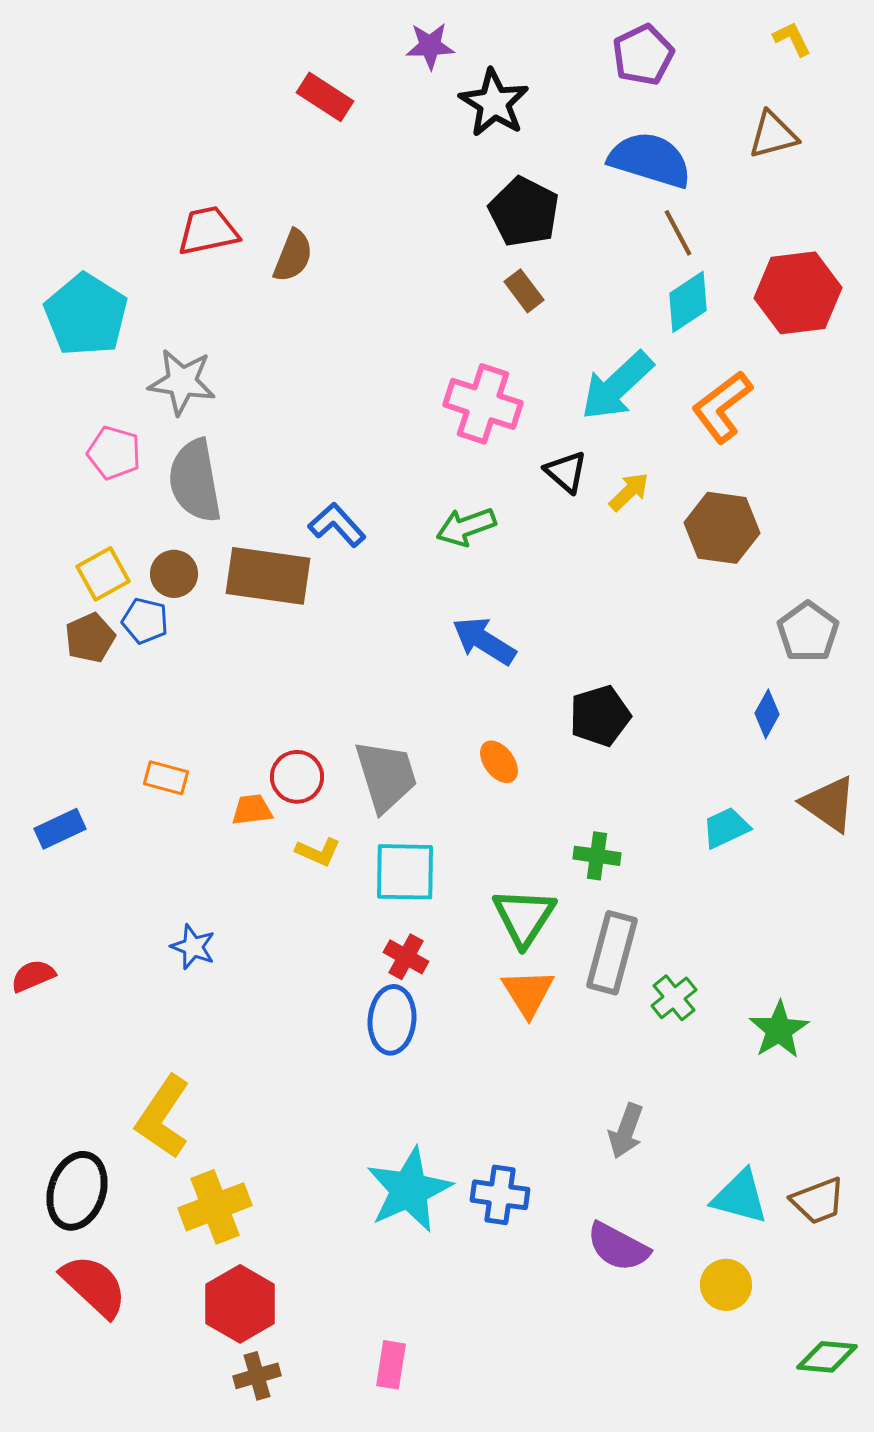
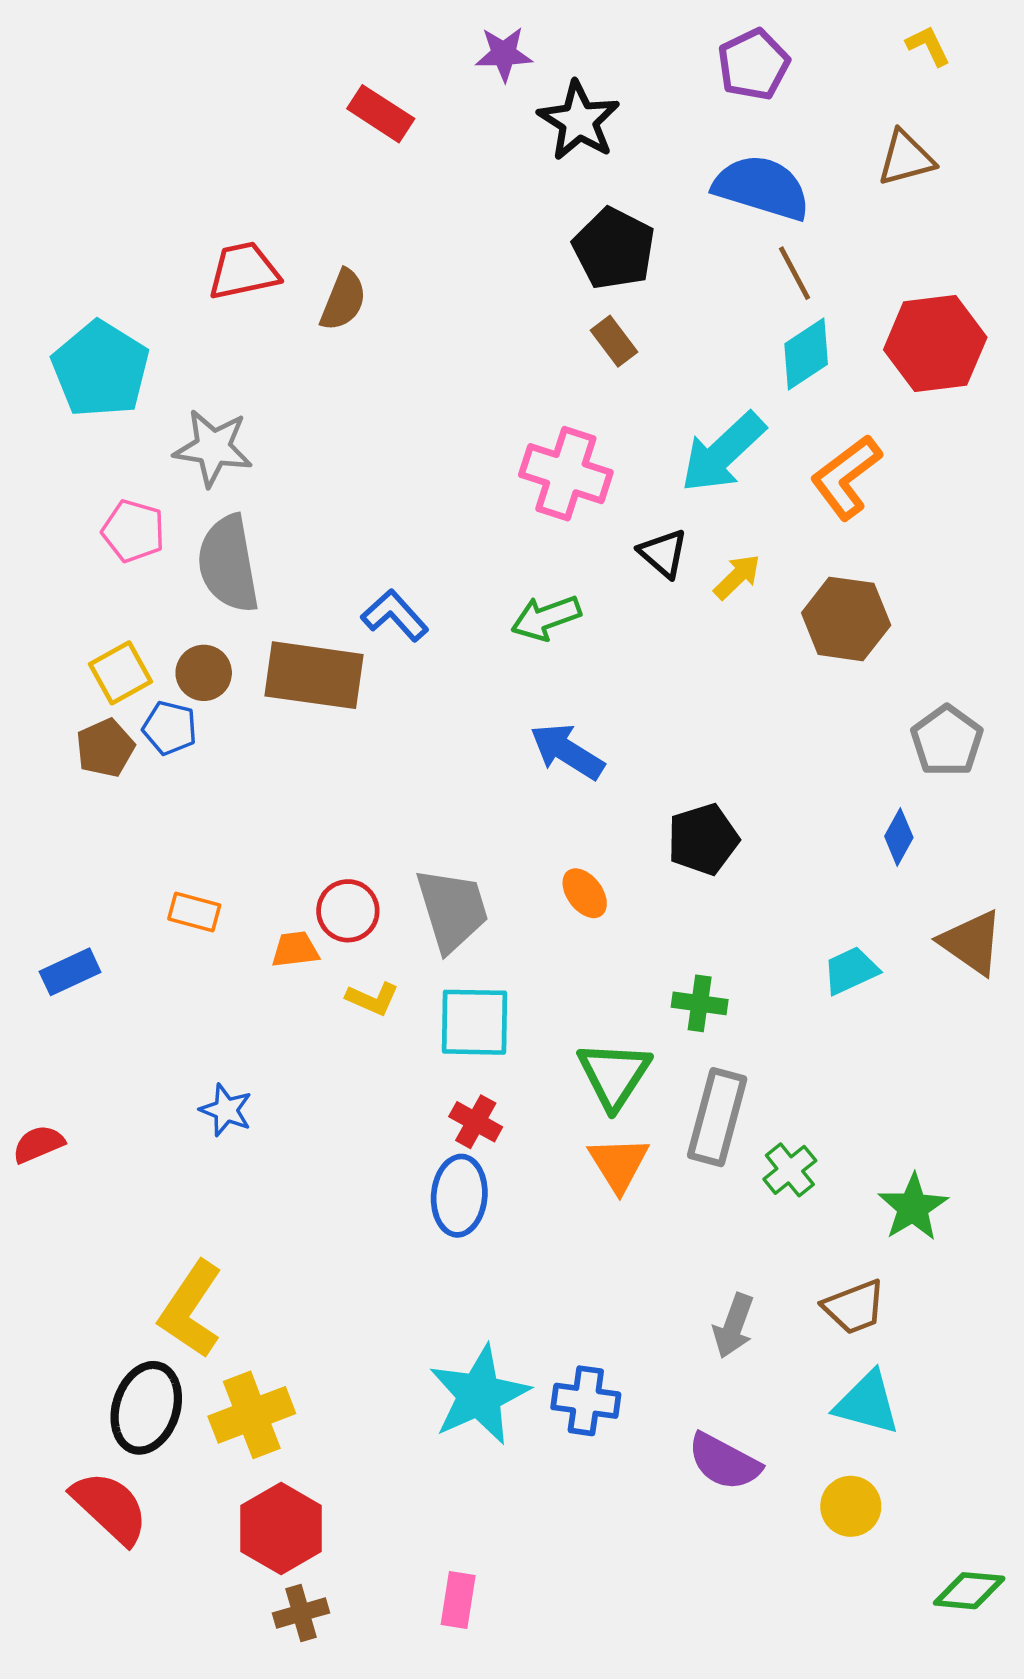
black ellipse: (77, 1191) -> (146, 1408), moved
brown trapezoid: (818, 1201) -> (854, 1307), moved

